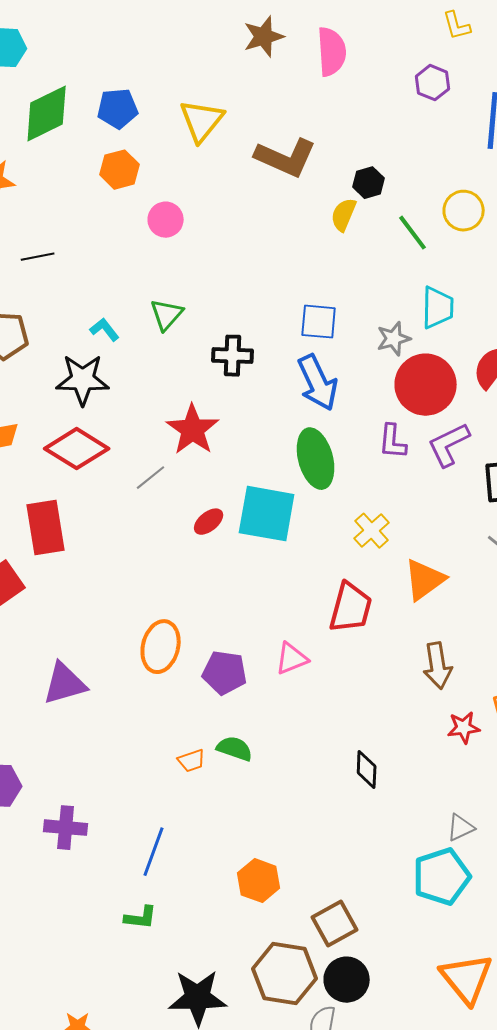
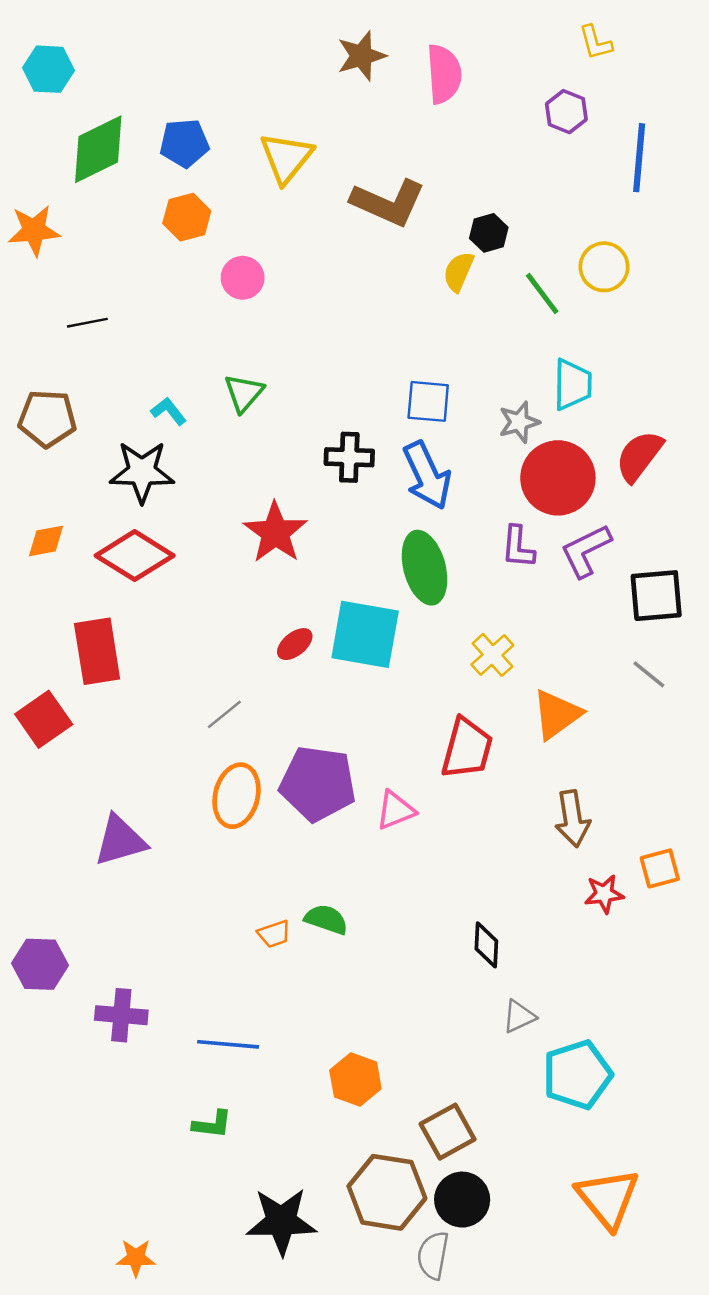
black cross: (233, 356) -> (349, 457), moved
gray line: (151, 478) -> (224, 714), moved
purple pentagon: (225, 673) -> (318, 784), moved, size x1.4
gray triangle: (461, 828) -> (519, 1016), moved
blue line: (154, 852) -> (228, 1044), turned 75

